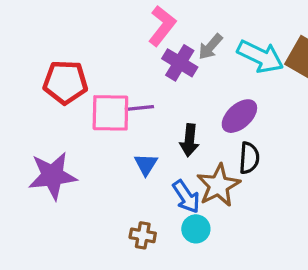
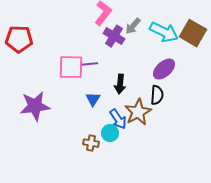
red pentagon: (65, 82) -> (19, 39), moved
purple ellipse: (239, 116) -> (164, 69), moved
cyan circle: (196, 229) -> (110, 133), moved

